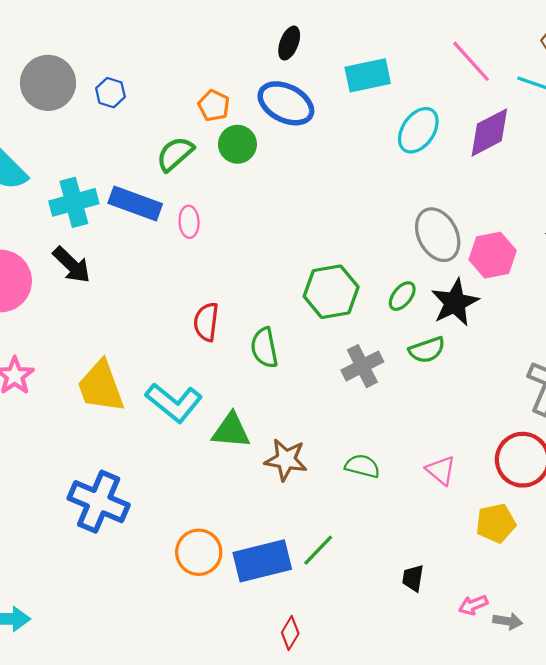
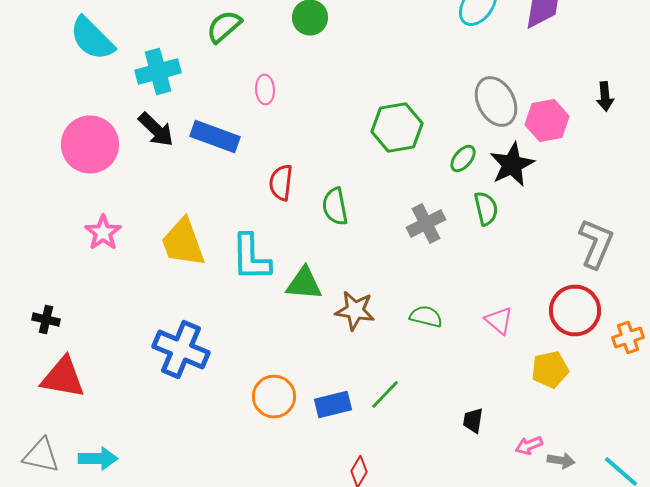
green semicircle: (175, 154) -> (224, 26), moved
blue rectangle: (135, 203) -> (215, 136), moved
green hexagon: (331, 292) -> (397, 128), moved
green semicircle: (427, 350) -> (486, 208), turned -84
cyan L-shape: (174, 403) -> (251, 258), turned 50
blue rectangle: (262, 561) -> (333, 404), size x0.7

